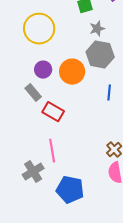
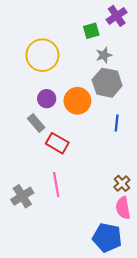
gray cross: (33, 172) -> (22, 196), moved
blue pentagon: (70, 190) -> (107, 238), moved

